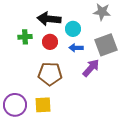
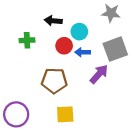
black arrow: (49, 19) -> (53, 21), size x0.7
red circle: (50, 42) -> (64, 46), moved
yellow square: (43, 105) -> (65, 114), moved

